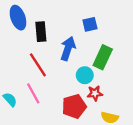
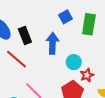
green rectangle: (103, 57) -> (89, 24), moved
red line: (38, 65) -> (17, 59), moved

